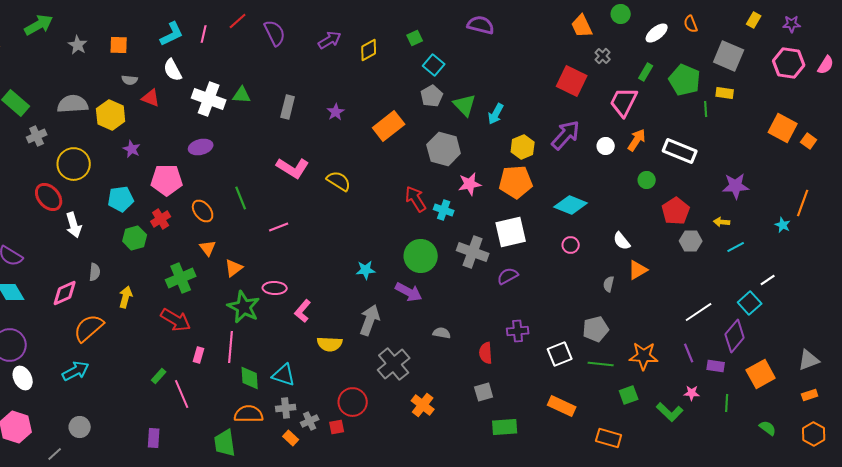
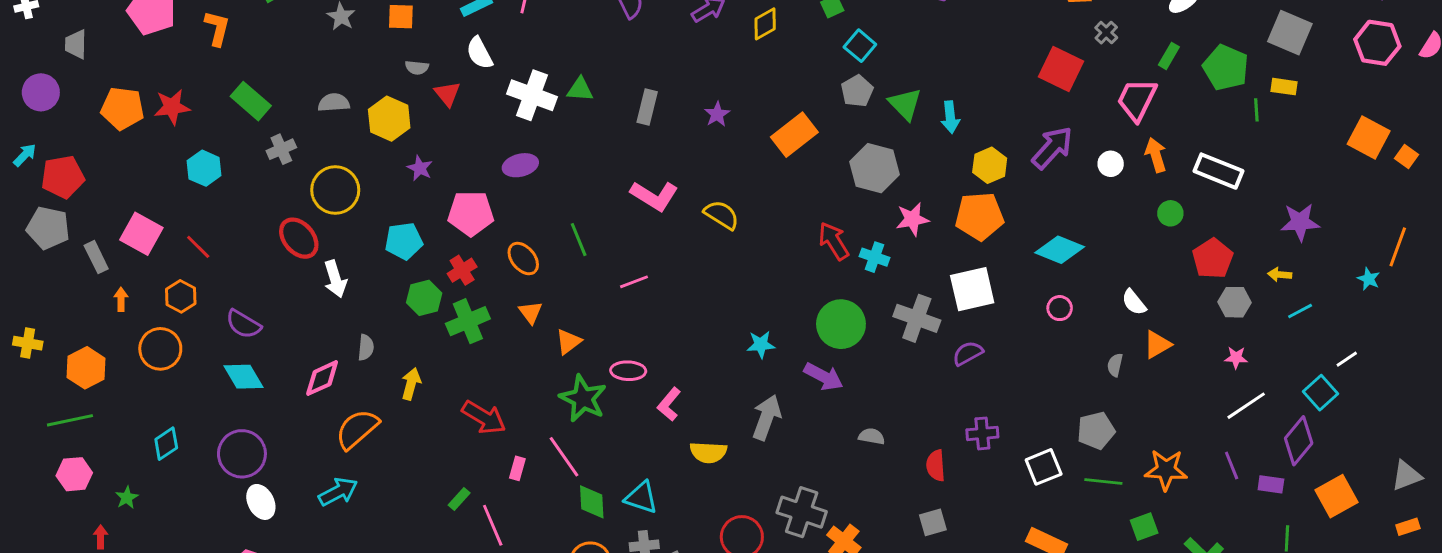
red triangle: (151, 98) -> (447, 94), turned 30
gray semicircle: (73, 104) -> (334, 103), size x0.7
cyan arrow: (496, 114) -> (950, 117), turned -35
orange arrow: (637, 140) -> (1156, 155), turned -50
green cross: (181, 278) -> (468, 321), moved
pink line: (231, 347) -> (564, 457), turned -40
gray cross: (394, 364) -> (802, 512), moved, turned -32
pink star: (692, 393) -> (1236, 358), moved

